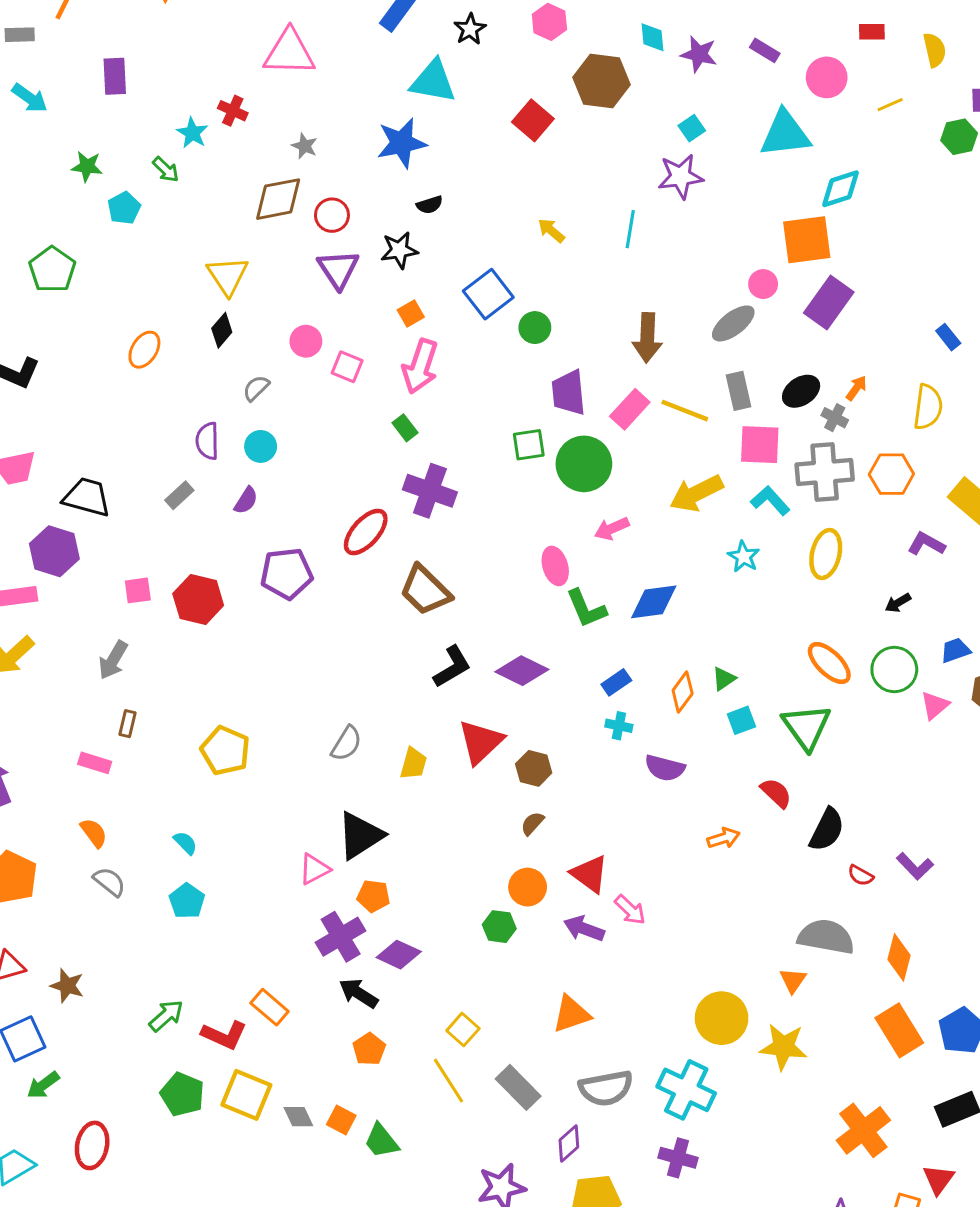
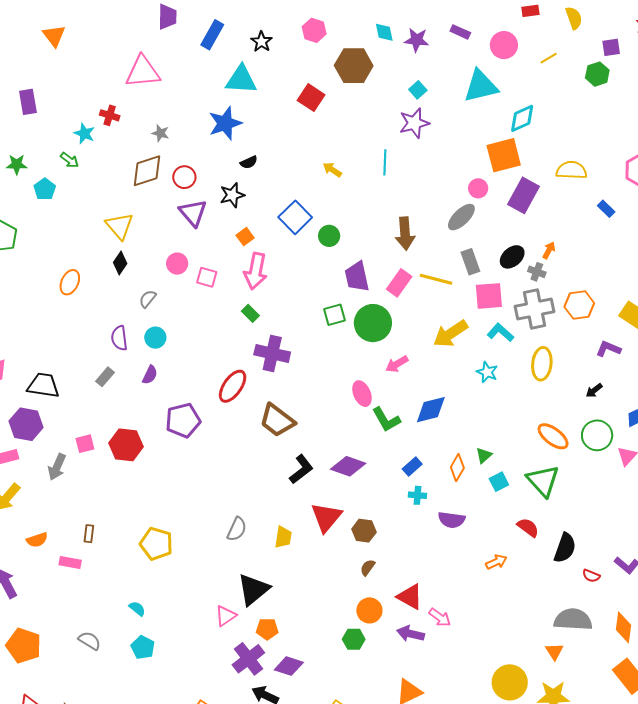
yellow semicircle: (928, 407) -> (571, 170), moved, turned -88
gray arrow: (113, 660) -> (57, 467), moved
orange semicircle: (94, 833) -> (37, 540), moved, turned 115

